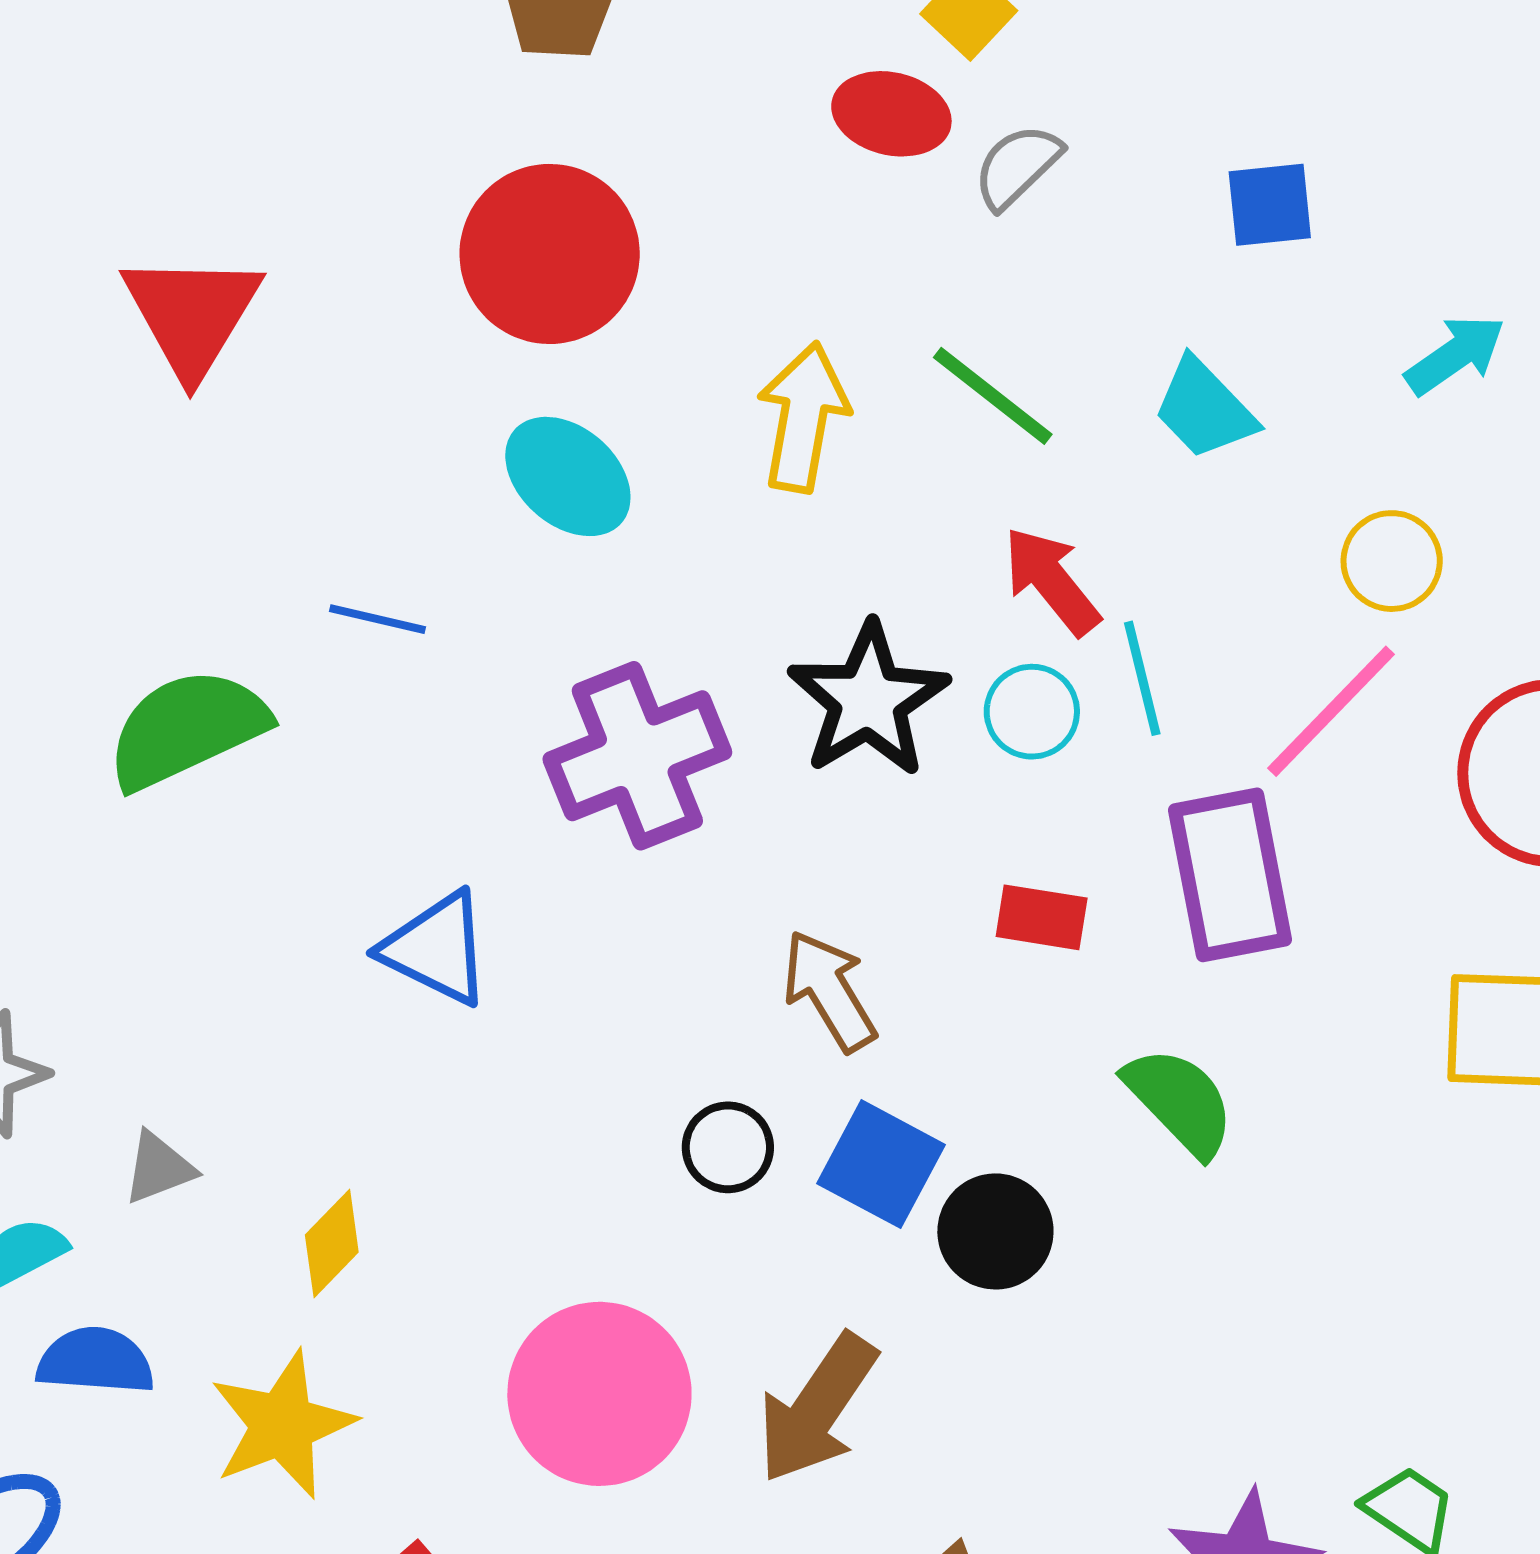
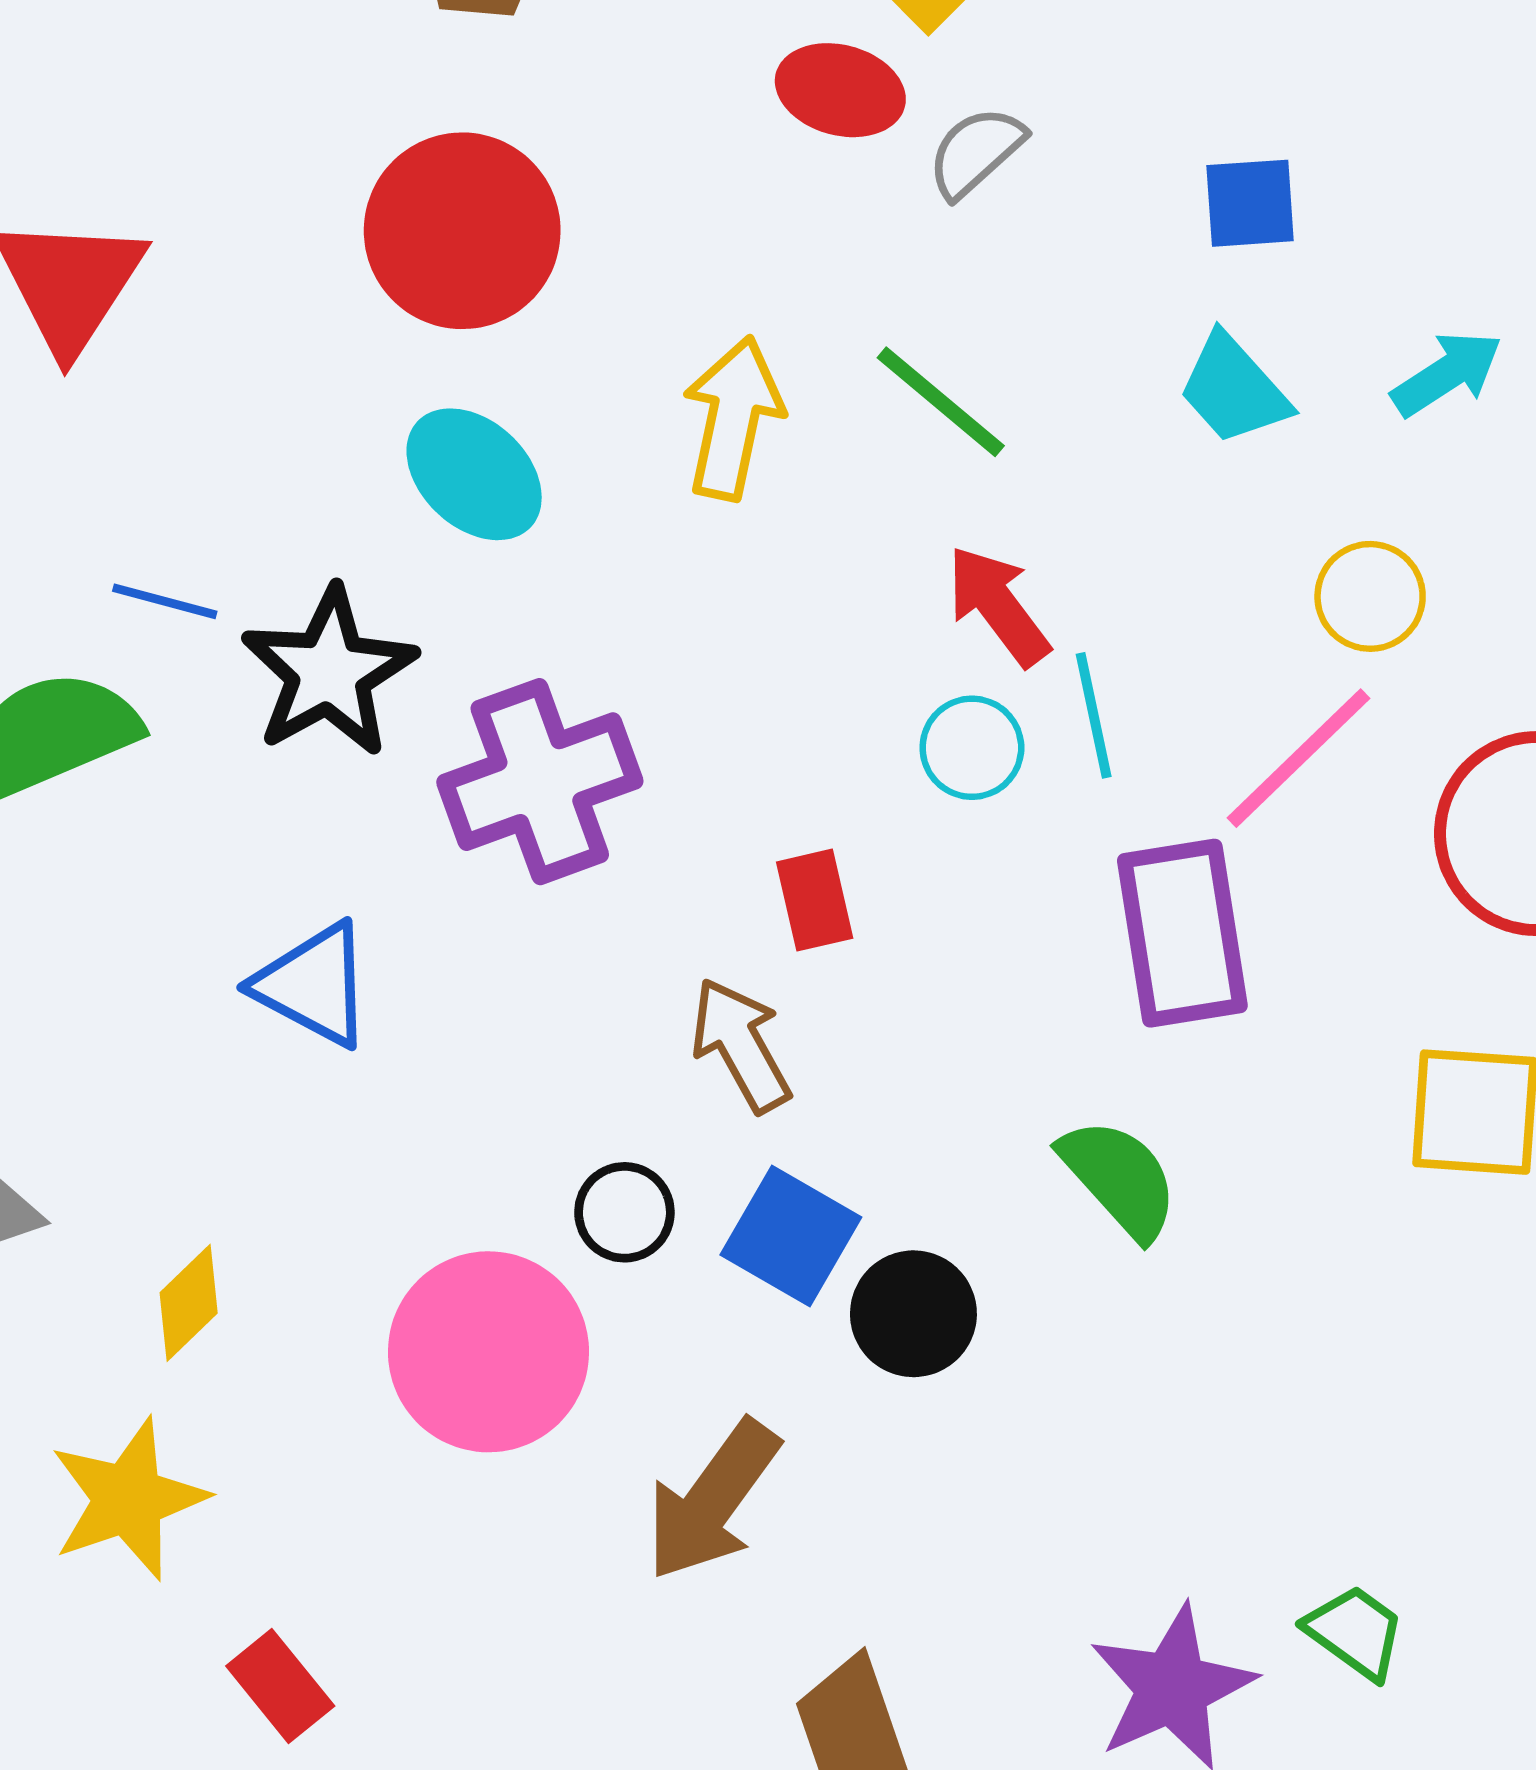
cyan trapezoid: (1204, 409) -> (1234, 389), moved
blue line: (377, 619) -> (165, 601), moved
black star: (868, 700) -> (329, 672), moved
red rectangle: (1042, 917) -> (815, 900), moved, turned 66
pink circle: (599, 1394) -> (488, 1352), moved

